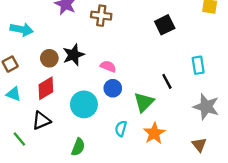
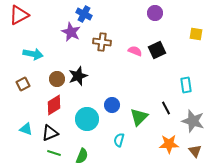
pink semicircle: (108, 66) -> (135, 51), moved
black line: (167, 81) -> (166, 108), moved
cyan triangle: (14, 94) -> (26, 129), moved
orange star: (154, 133) -> (169, 144), moved, turned 30
green line: (19, 139) -> (54, 153), moved, turned -32
brown triangle: (199, 145) -> (195, 151), moved

